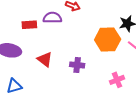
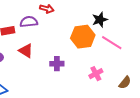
red triangle: (45, 59) -> (26, 51), moved

